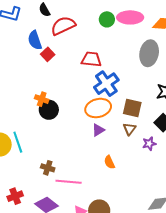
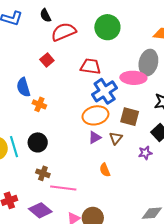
pink ellipse: (130, 17) -> (133, 78), moved
green circle: (107, 19) -> (107, 27), size x1.6
blue semicircle: (35, 40) -> (23, 87), moved
black circle: (49, 110) -> (38, 142), moved
brown triangle: (129, 129) -> (116, 138), moved

